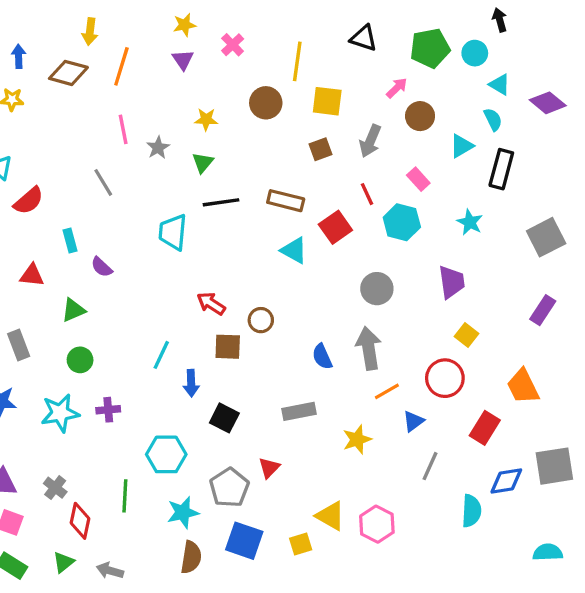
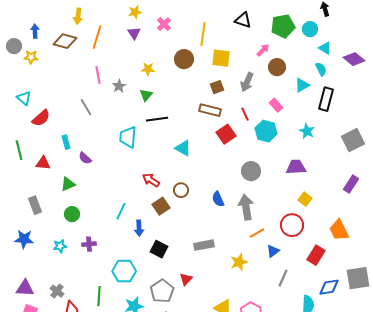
brown rectangle: (286, 201) -> (210, 110), moved
cyan triangle: (294, 250) -> (183, 148), moved
purple trapezoid: (452, 282) -> (296, 167), turned -85
brown square: (228, 347) -> (161, 206), turned -36
blue semicircle: (322, 357) -> (218, 199), moved
cyan star: (60, 413) -> (60, 246), size x0.6

